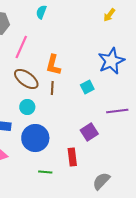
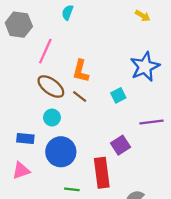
yellow arrow: (109, 15) -> (143, 16), turned -96
brown line: (52, 88) -> (80, 96), turned -56
red rectangle: (72, 157) -> (102, 173), size x1.5

